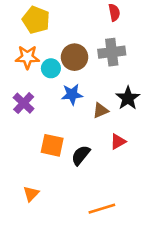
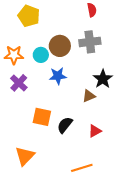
orange star: (27, 57) -> (14, 55), moved
brown triangle: (101, 111) -> (89, 96), moved
red triangle: (118, 142) -> (95, 131), moved
orange triangle: (31, 194) -> (25, 156), size x1.5

